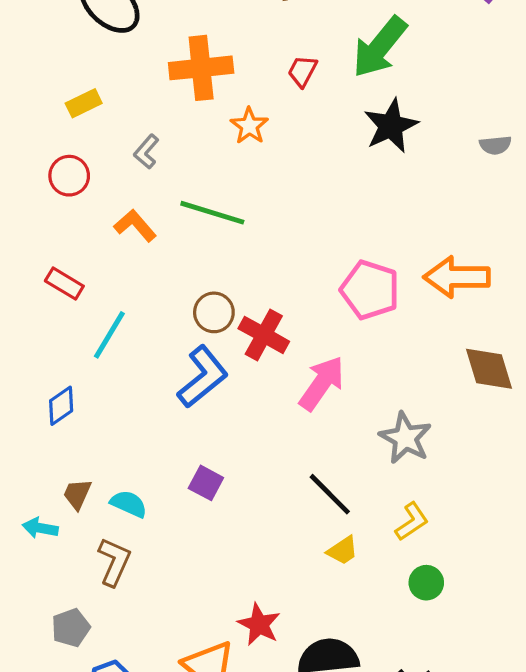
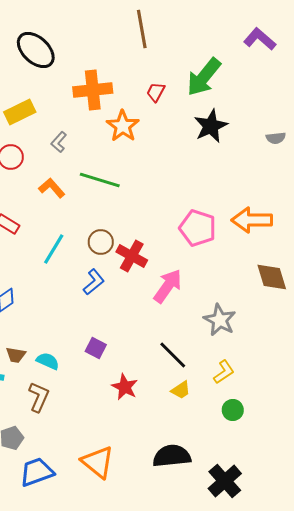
yellow rectangle: (84, 103) -> (20, 112), size x1.4
orange star: (249, 126) -> (123, 126), size x1.4
cyan line: (109, 335) -> (54, 249), moved
blue L-shape: (203, 377) -> (94, 282), size x0.7
brown trapezoid: (77, 494) -> (16, 355), turned -105
red star: (259, 624) -> (125, 387), moved

